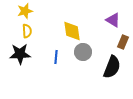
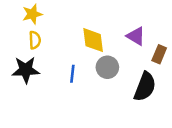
purple triangle: (113, 20) -> (136, 36), moved

